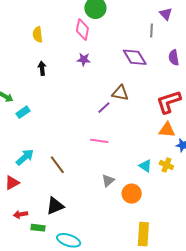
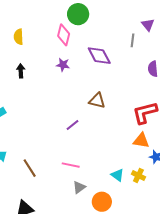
purple diamond: (135, 57) -> (99, 56), moved
purple line: (104, 108) -> (73, 125), moved
pink line: (99, 141) -> (71, 165), moved

